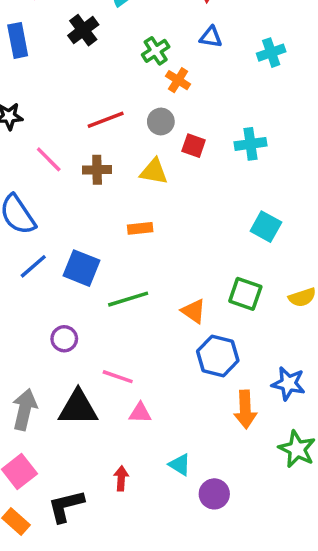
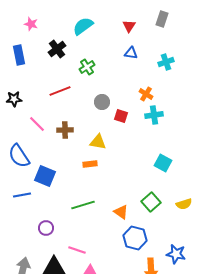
green cross: (156, 51) -> (87, 67), moved
orange cross: (178, 80) -> (146, 94), moved
red line: (106, 120) -> (60, 91), moved
yellow triangle: (154, 171) -> (98, 142), moved
blue line: (33, 266) -> (22, 195), moved, turned 30
blue square: (81, 268) -> (45, 176), moved
green square: (245, 294) -> (151, 202), turned 30

